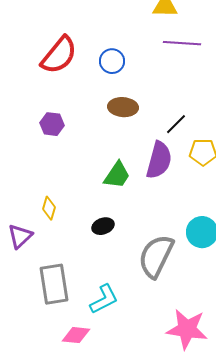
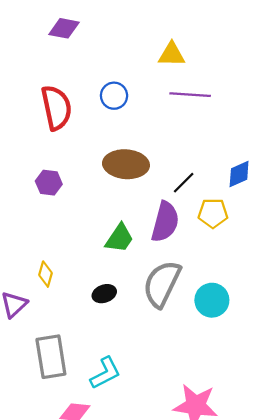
red semicircle: (59, 55) -> (56, 108), turned -51
blue circle: (112, 61) -> (114, 96), moved
brown ellipse: (123, 107) -> (126, 164), size x1.4
gray semicircle: (156, 256) -> (162, 284), moved

